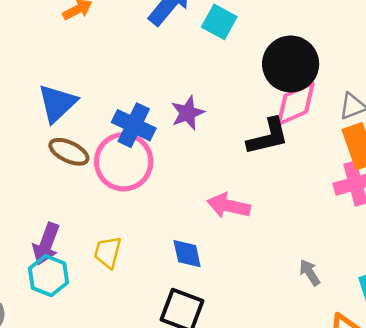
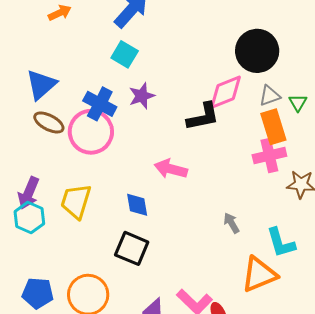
cyan square: (219, 22) -> (125, 54), moved
black circle: (291, 64) -> (257, 51), moved
yellow trapezoid: (108, 252) -> (76, 201), size x1.4

